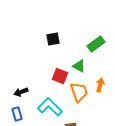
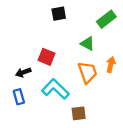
red square: (60, 76) -> (47, 57), moved

